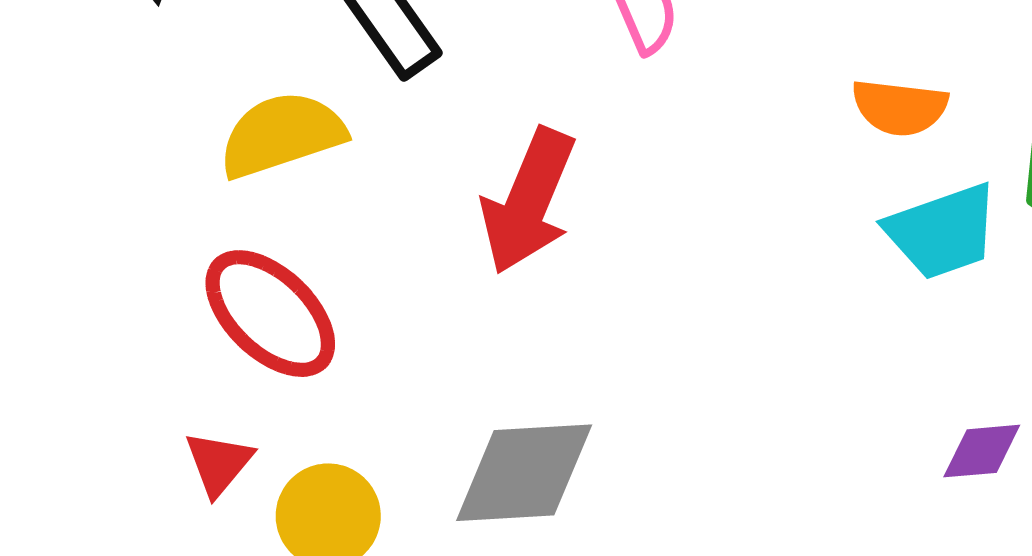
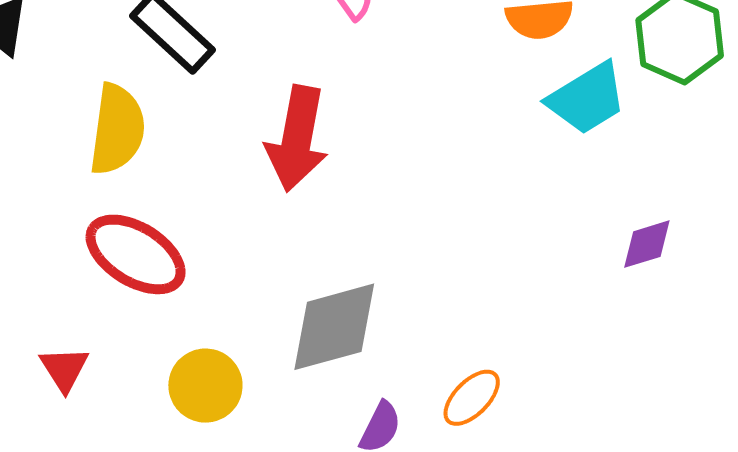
yellow semicircle: (282, 135) -> (117, 129), turned 128
red triangle: (219, 463) -> (64, 369), moved

